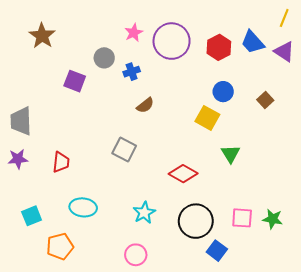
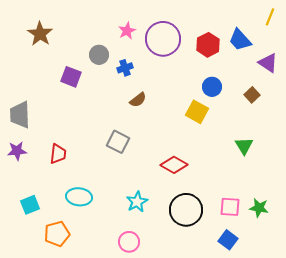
purple triangle: (284, 52) -> (268, 63), moved
green triangle: (231, 154) -> (244, 146), moved
blue square: (217, 251) -> (228, 240), moved

